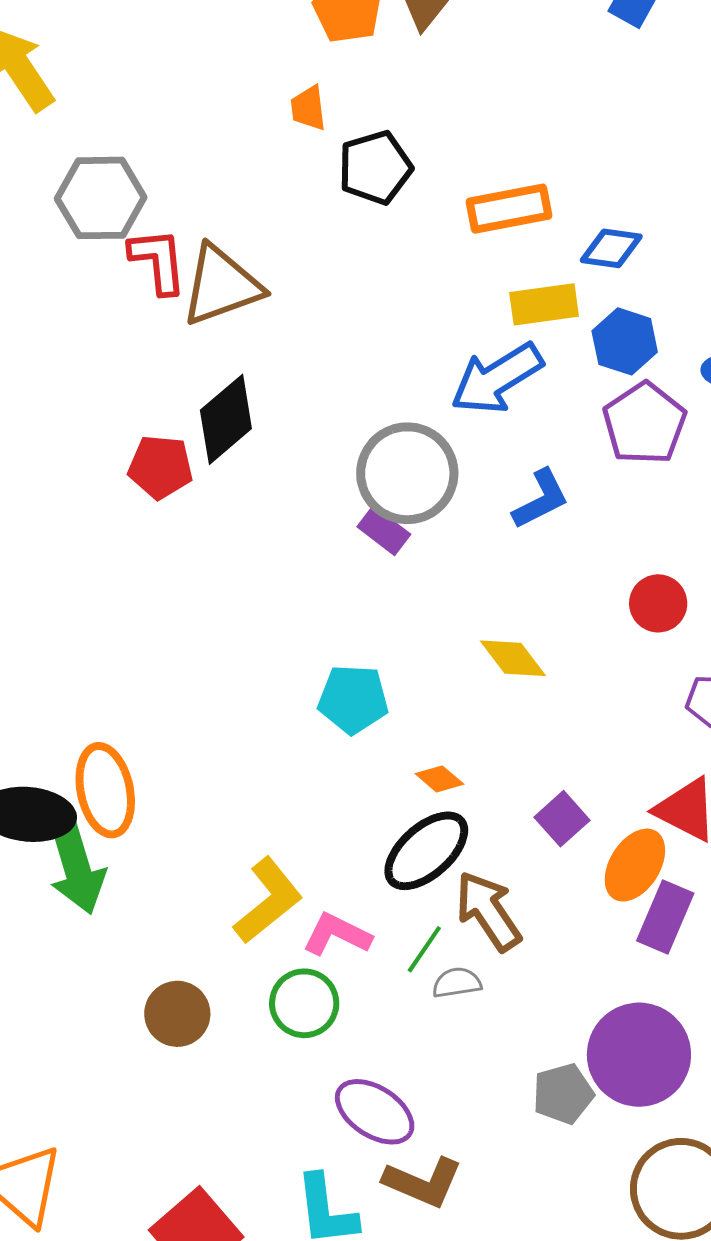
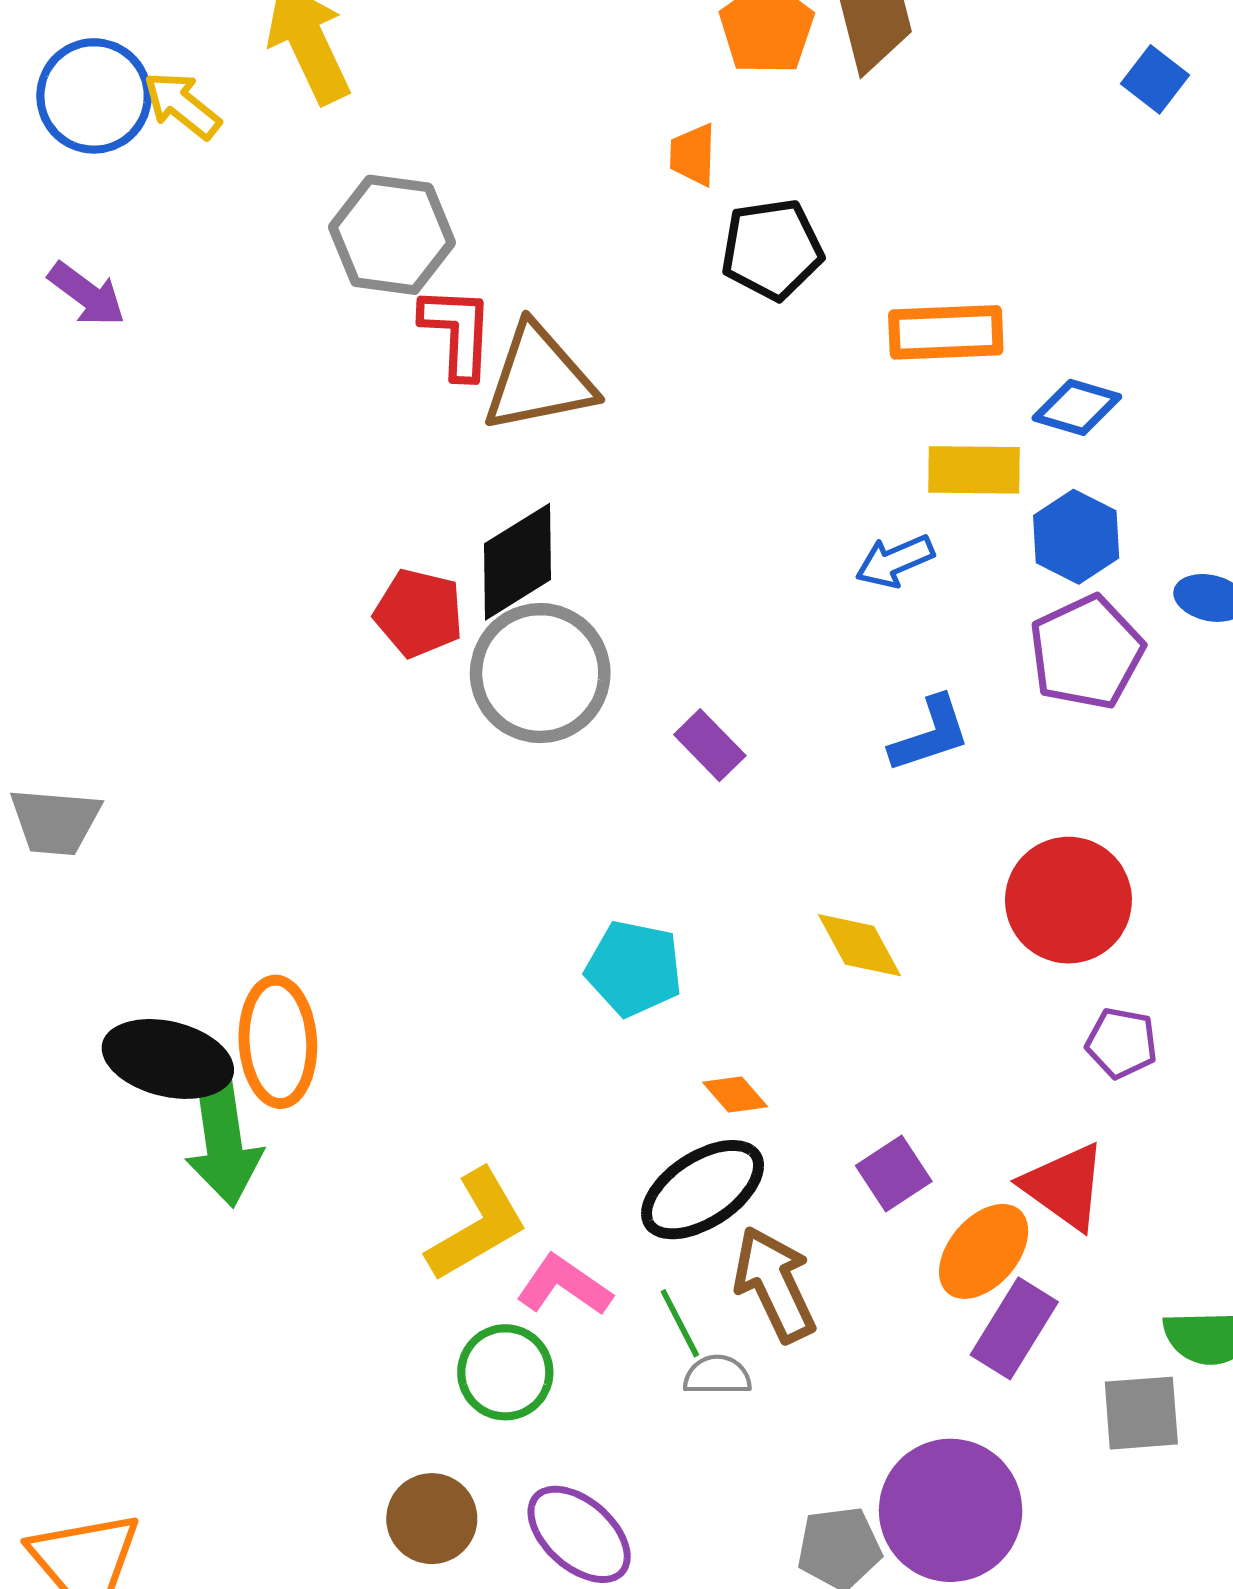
blue arrow: (497, 378) -> (895, 561), size x0.6
gray circle: (407, 473) -> (540, 673), moved
red circle: (658, 603) -> (1068, 900), size x1.6
green line: (424, 949) -> (680, 1323), turned -70
brown circle: (177, 1014) -> (432, 1519), moved

